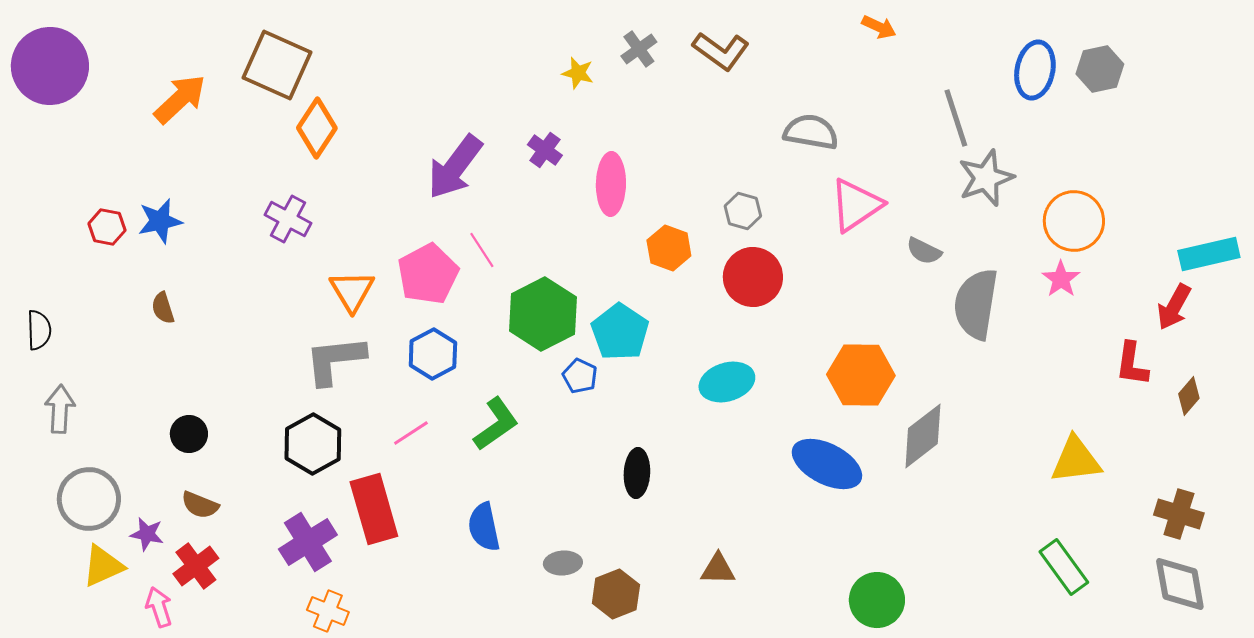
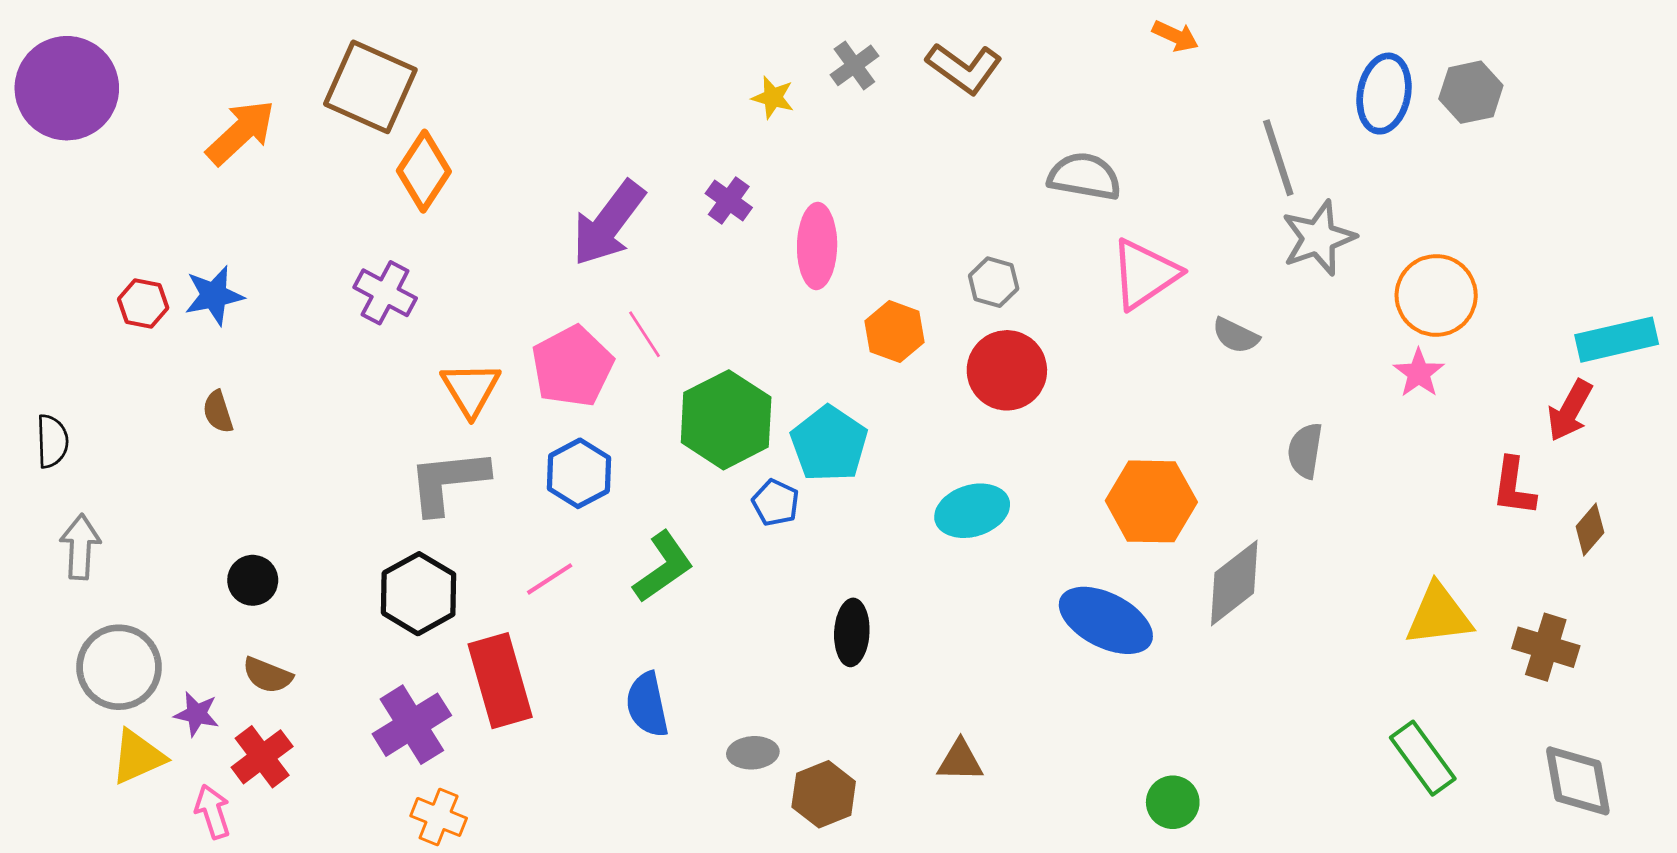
gray semicircle: (976, 304) -> (1305, 451), moved, size x0.6
brown cross: (1179, 514) -> (1546, 647), moved
green circle: (877, 600) -> (1173, 802), size x0.7

